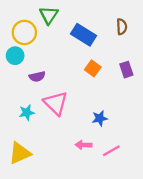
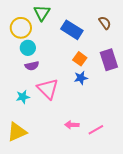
brown semicircle: (122, 27) -> (105, 23), turned -32
cyan circle: (15, 56) -> (28, 48), moved
purple rectangle: (126, 70) -> (109, 60), size x1.5
blue star: (100, 118) -> (81, 78), moved

